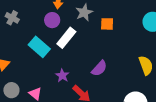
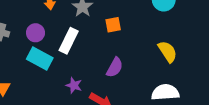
purple circle: (52, 20) -> (35, 33), moved
orange square: (107, 24) -> (113, 25), moved

